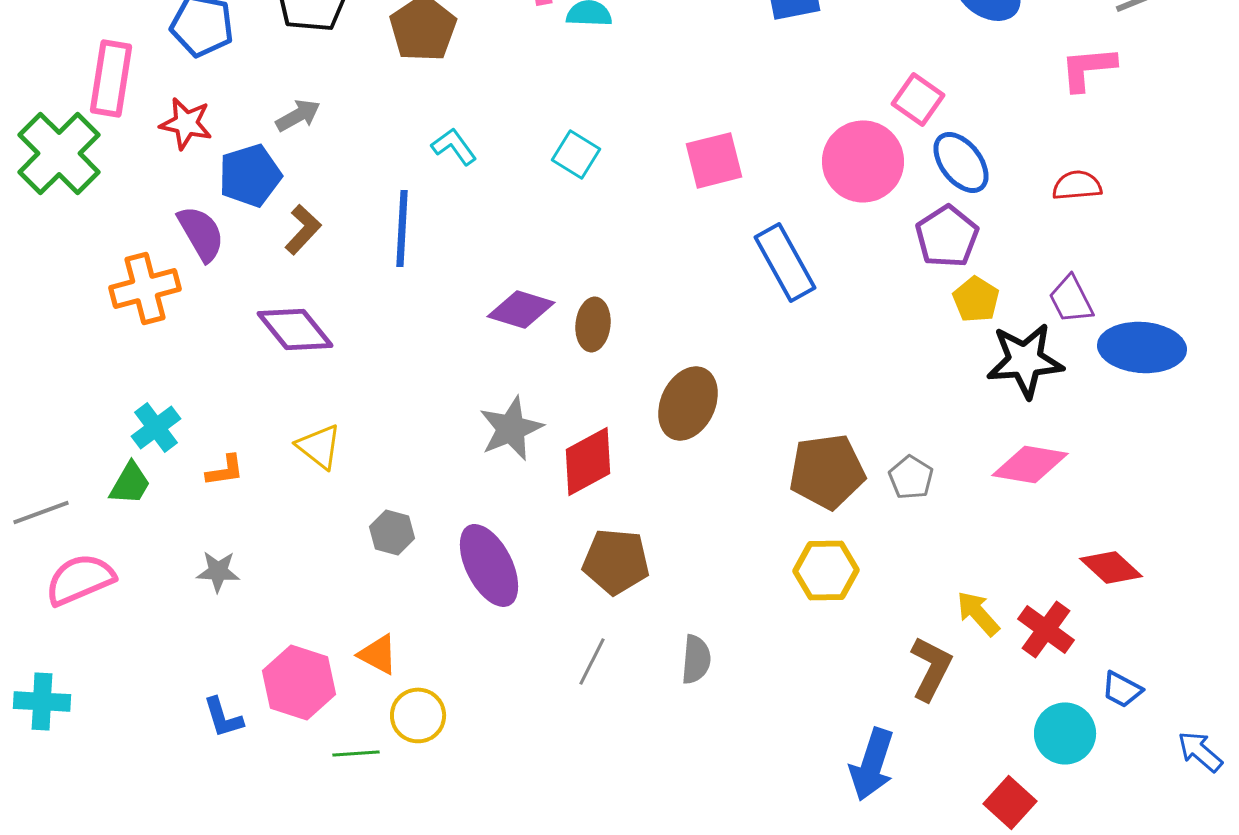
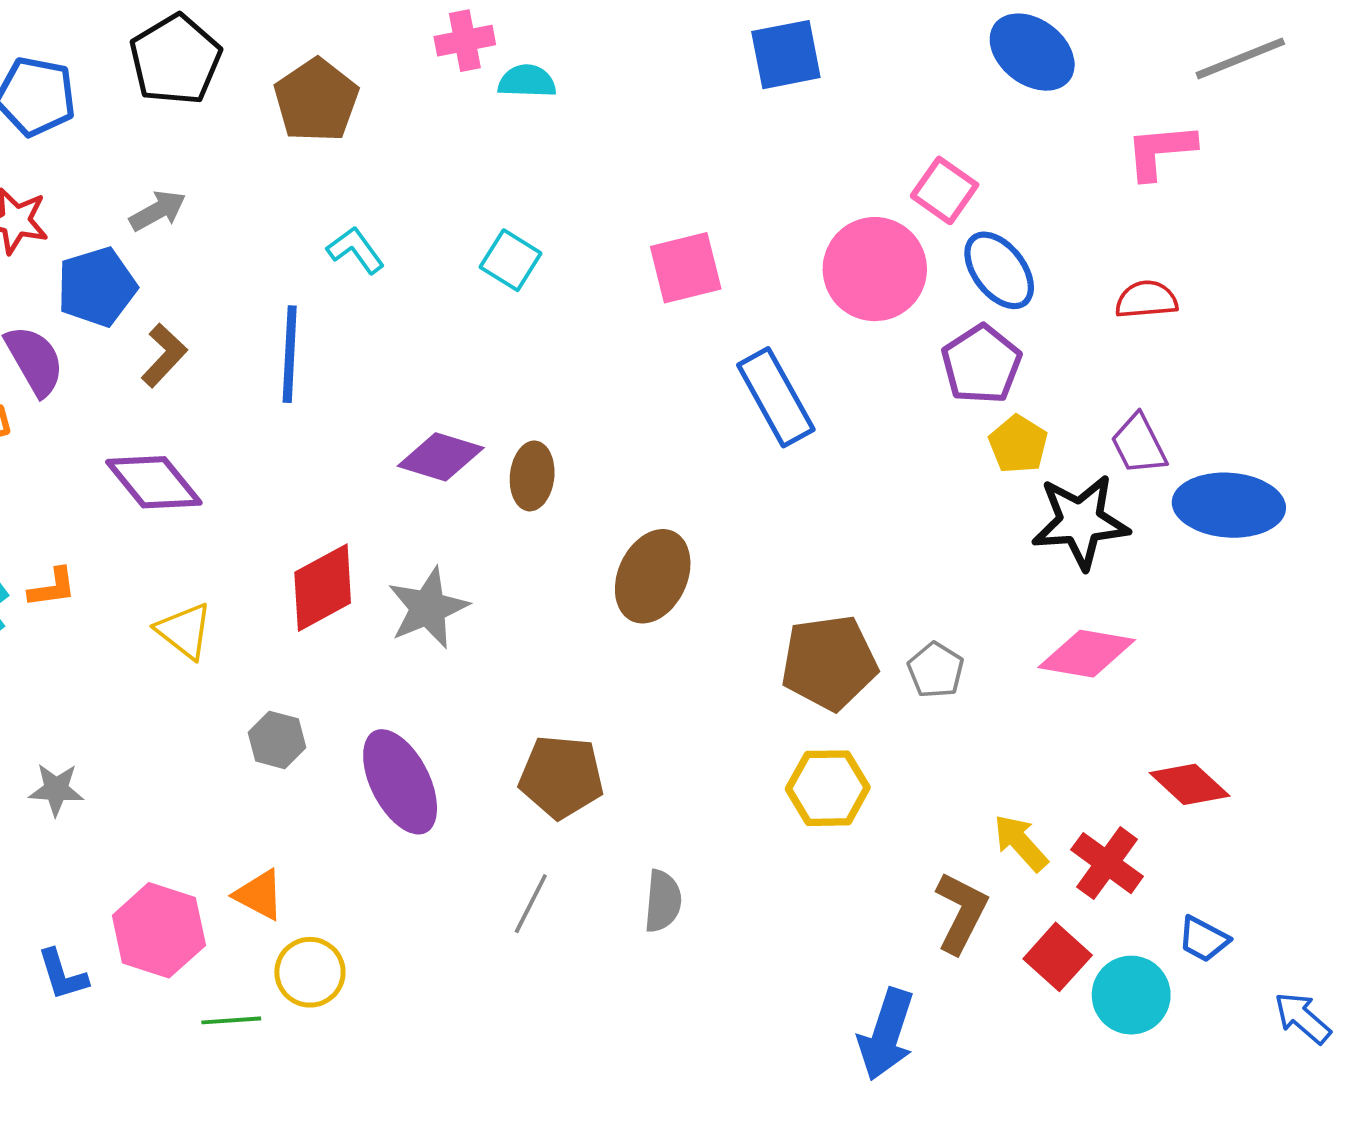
red diamond: (588, 461) -> (323, 588), moved
orange L-shape: (225, 470) -> (52, 588), moved
red square: (1010, 802) -> (1058, 957), moved

